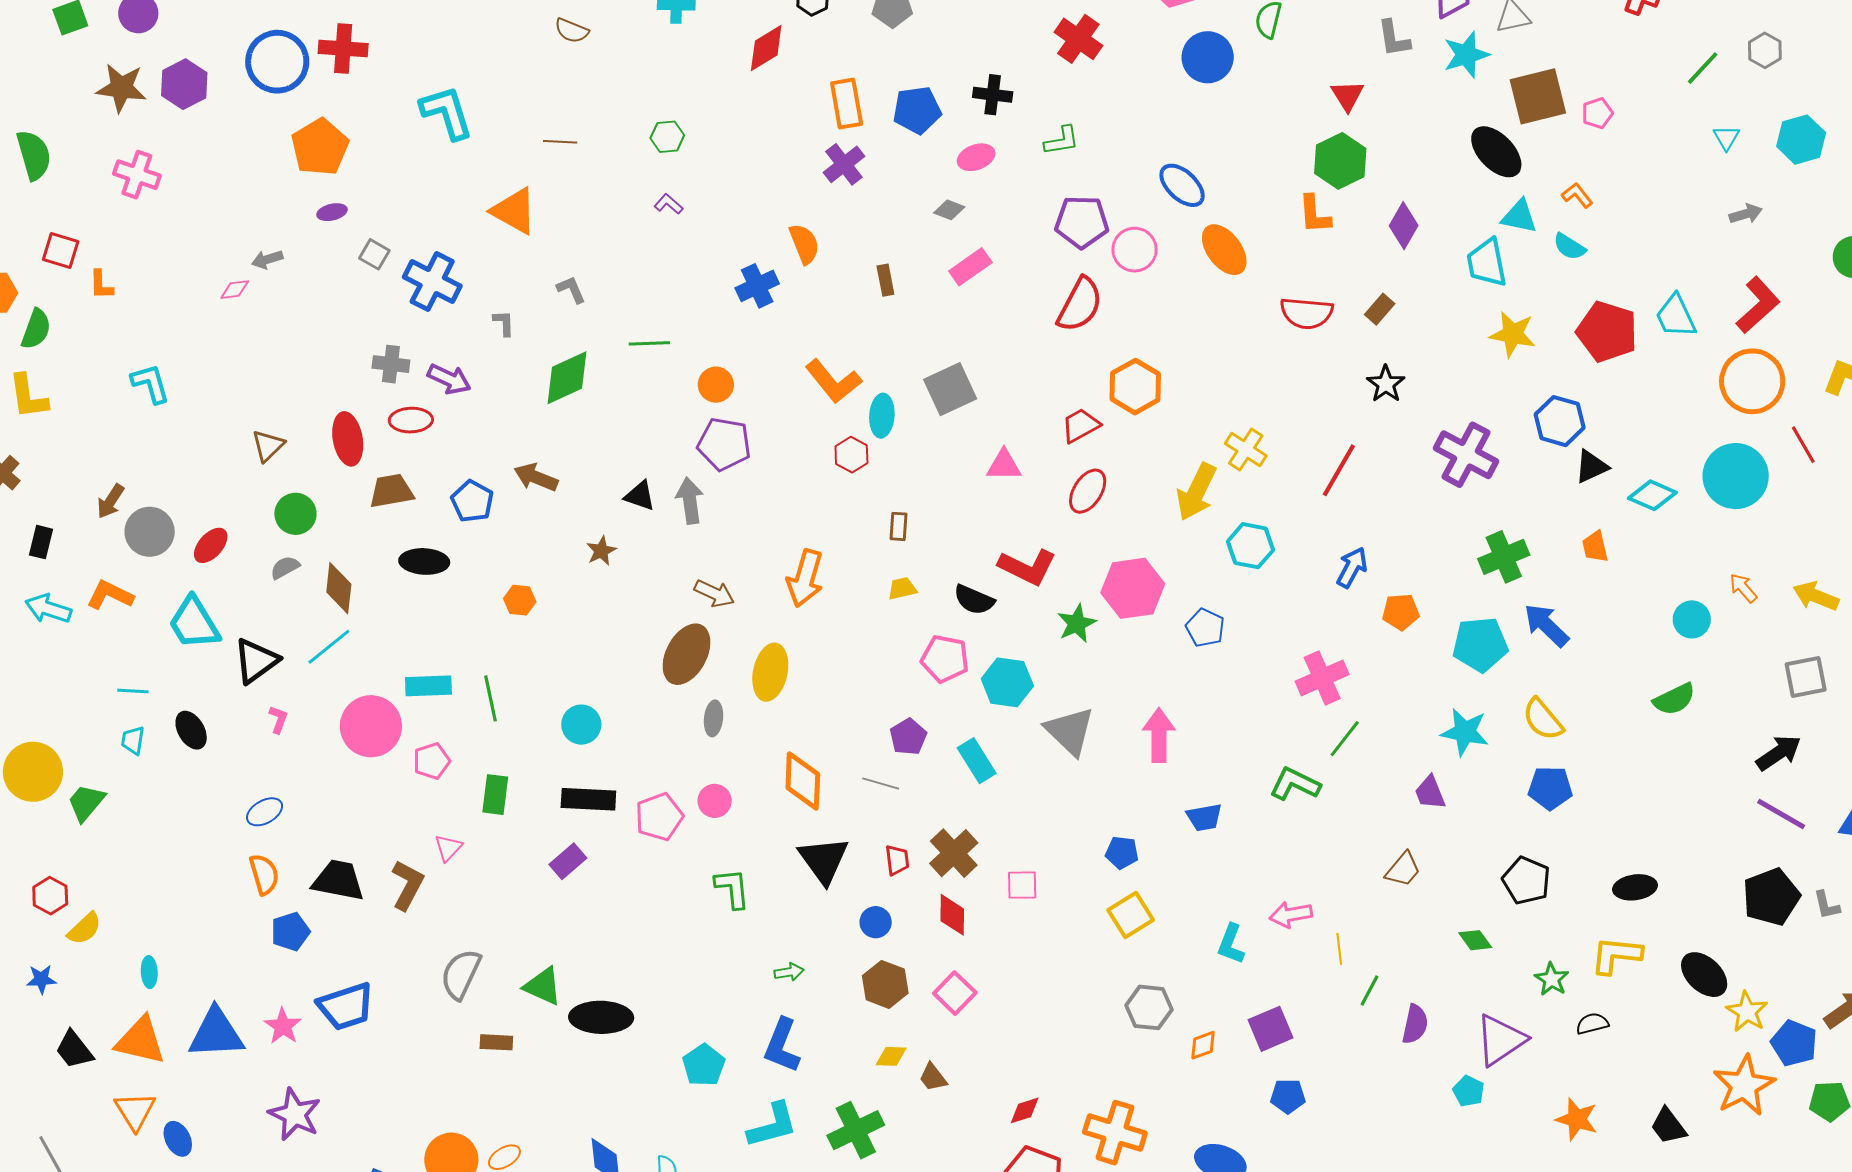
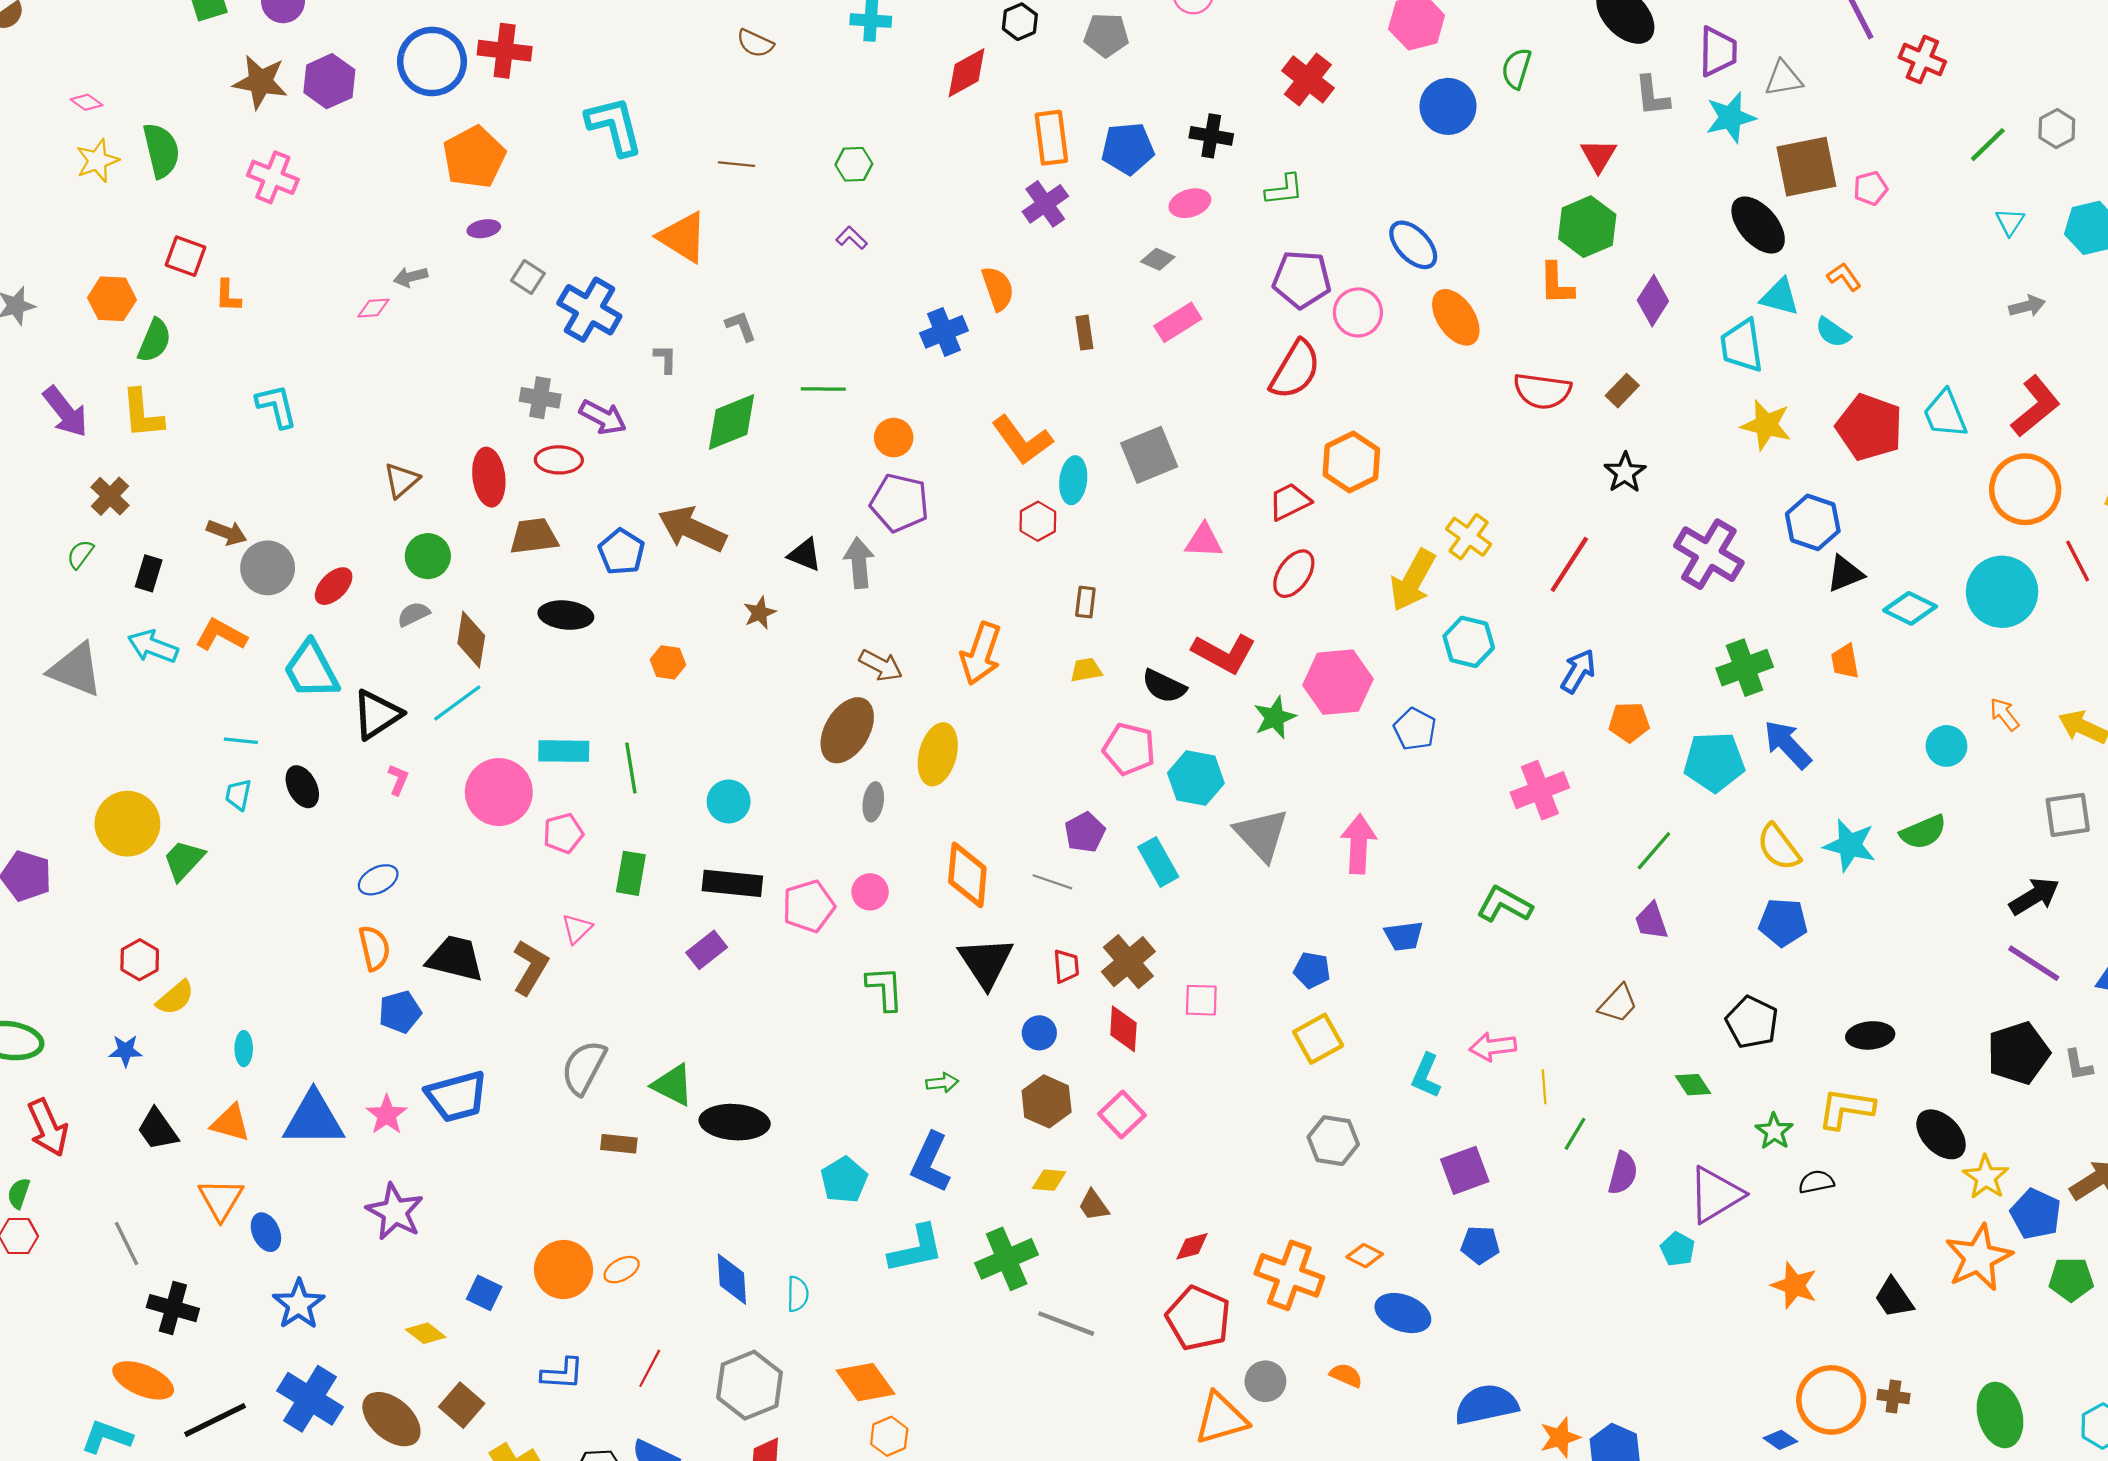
brown arrow: (536, 477) -> (692, 529), size x1.4
brown arrow: (111, 501) -> (227, 533), turned -105
cyan star: (1465, 732) -> (1850, 845), moved
green line: (1345, 739) -> (1654, 851), moved
orange triangle: (141, 1041) -> (231, 1123), size x0.7
orange diamond: (1203, 1045) -> (1365, 1256), moved, turned 44

